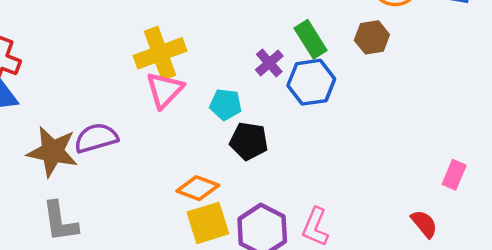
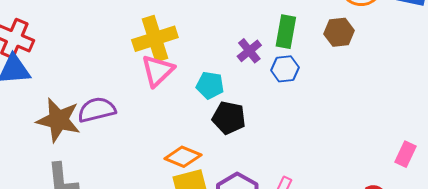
green rectangle: (311, 39) -> (286, 32), turned 40
blue hexagon: (311, 82) -> (285, 69), size x0.7

